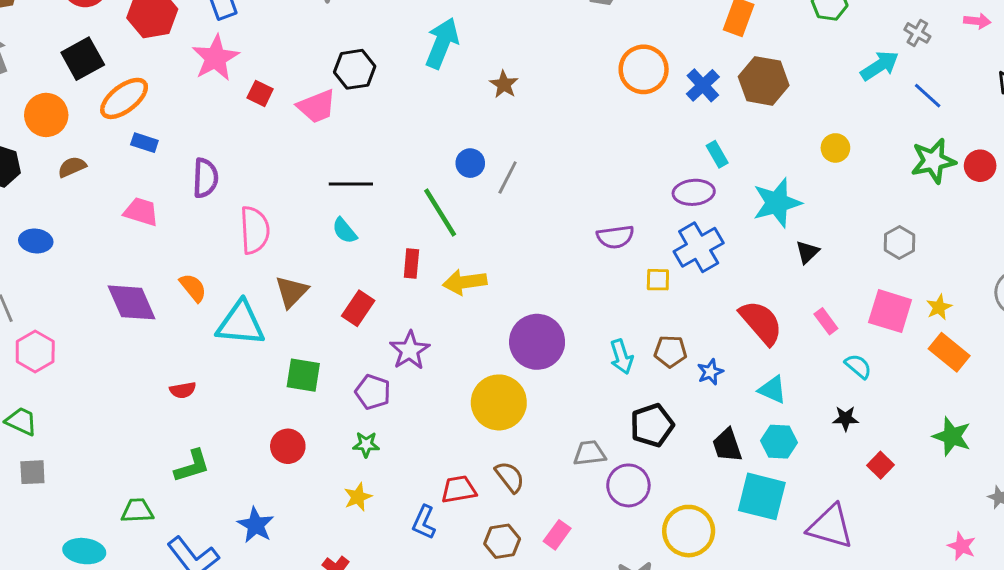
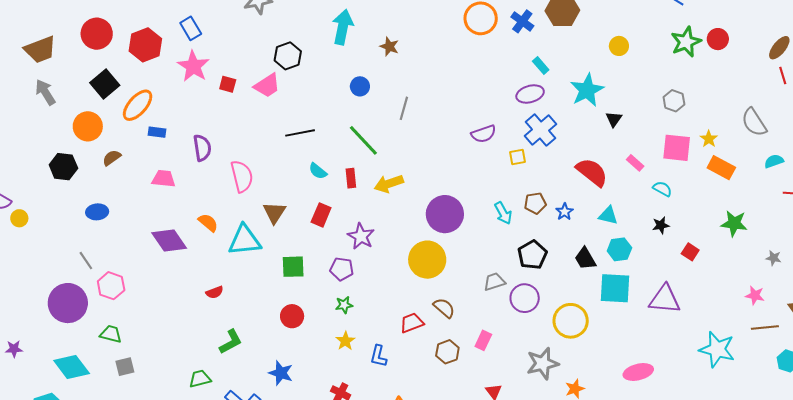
blue circle: (470, 163) -> (360, 86), moved
cyan semicircle: (345, 231) -> (318, 171), moved
blue L-shape: (424, 522) -> (378, 356), moved

